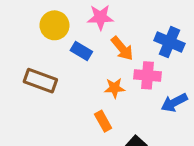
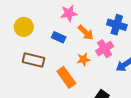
yellow circle: (54, 25) -> (24, 27), moved
pink cross: (147, 75) -> (105, 49), turned -30
orange rectangle: (103, 121) -> (66, 77), moved, size x1.5

